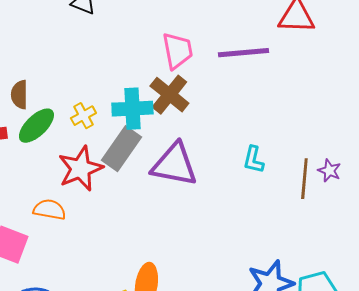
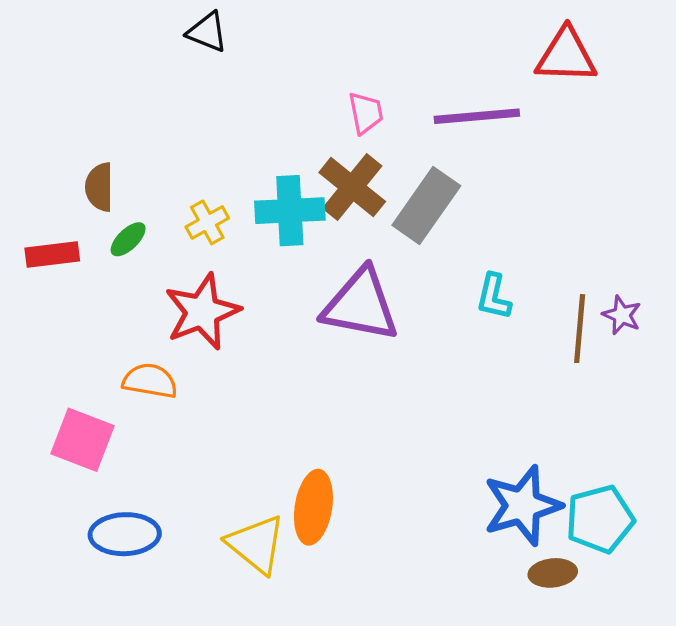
pink trapezoid: (177, 51) -> (366, 113), size x0.7
green ellipse: (36, 126) -> (128, 239), size x0.6
gray rectangle: (121, 149) -> (426, 206), moved

